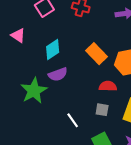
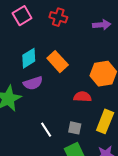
orange rectangle: (96, 54) -> (58, 62), moved
gray square: (102, 110) -> (75, 128), moved

